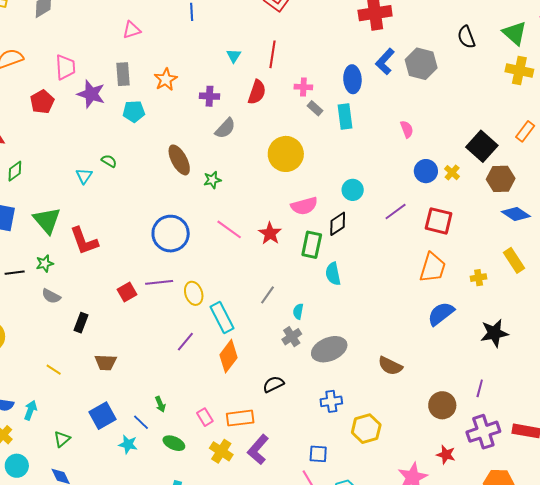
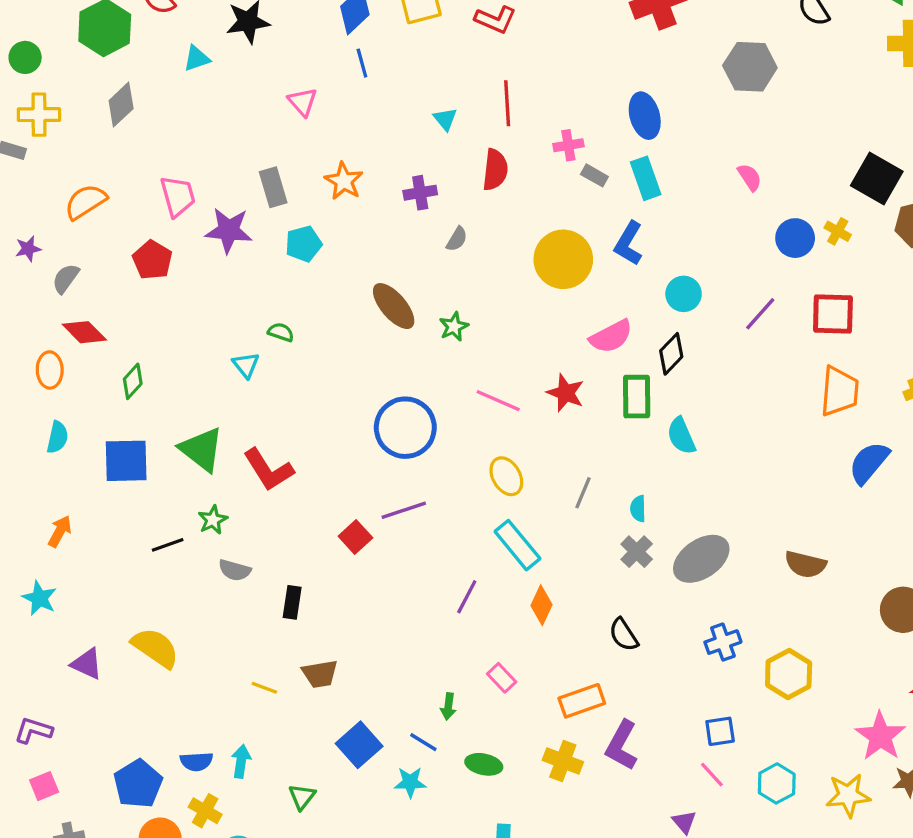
pink triangle: (132, 30) -> (303, 102), moved, turned -42
blue L-shape: (385, 62) -> (629, 243), moved
gray semicircle: (225, 128) -> (457, 239), size x0.7
yellow ellipse: (194, 293) -> (506, 476), moved
orange diamond: (229, 356) -> (541, 605), size x0.7
brown trapezoid: (106, 362) -> (320, 674), moved
black semicircle: (273, 384) -> (624, 635), turned -85
green arrow: (160, 404) -> (448, 706), turned 42
pink rectangle: (205, 417) -> (502, 678), moved

